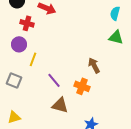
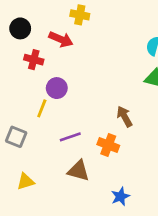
purple circle: (19, 44) -> (57, 88), moved
purple line: (54, 80) -> (70, 137), turned -70
yellow triangle: (14, 117) -> (26, 182), moved

